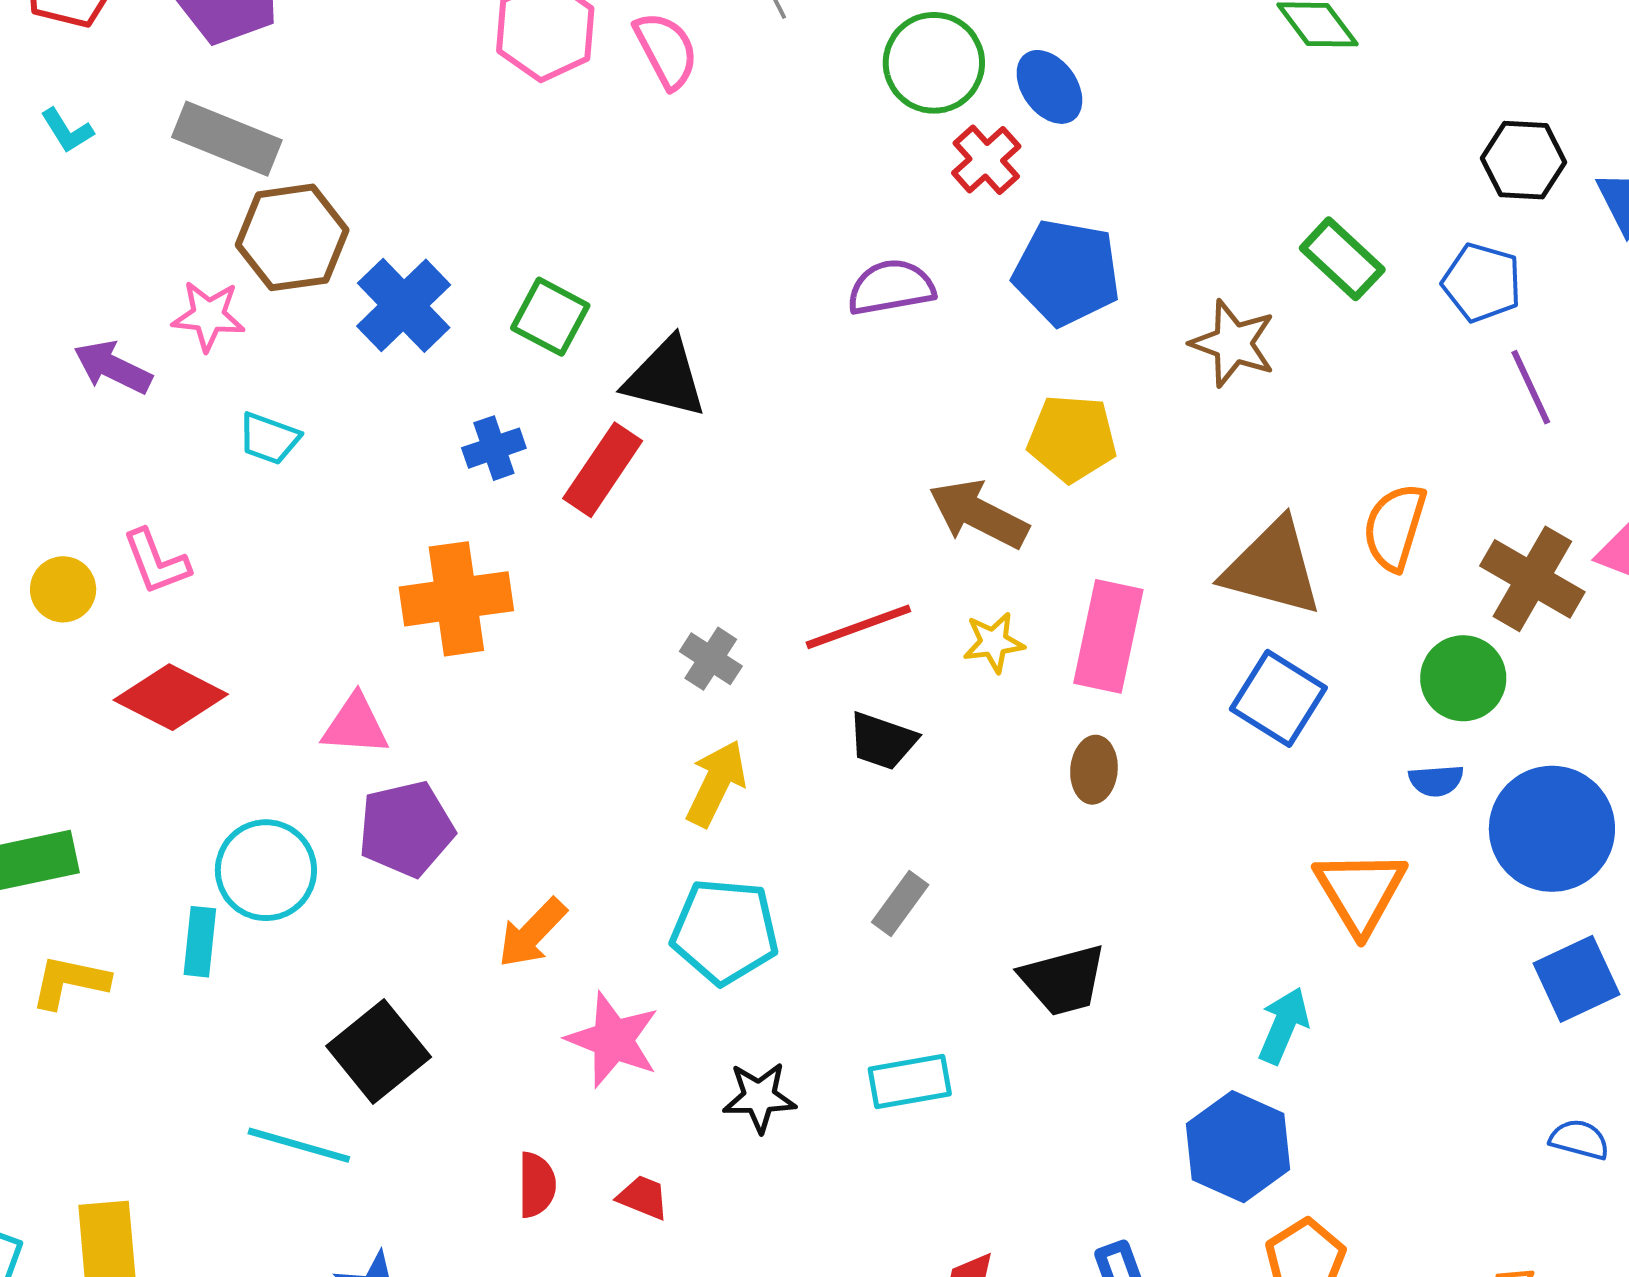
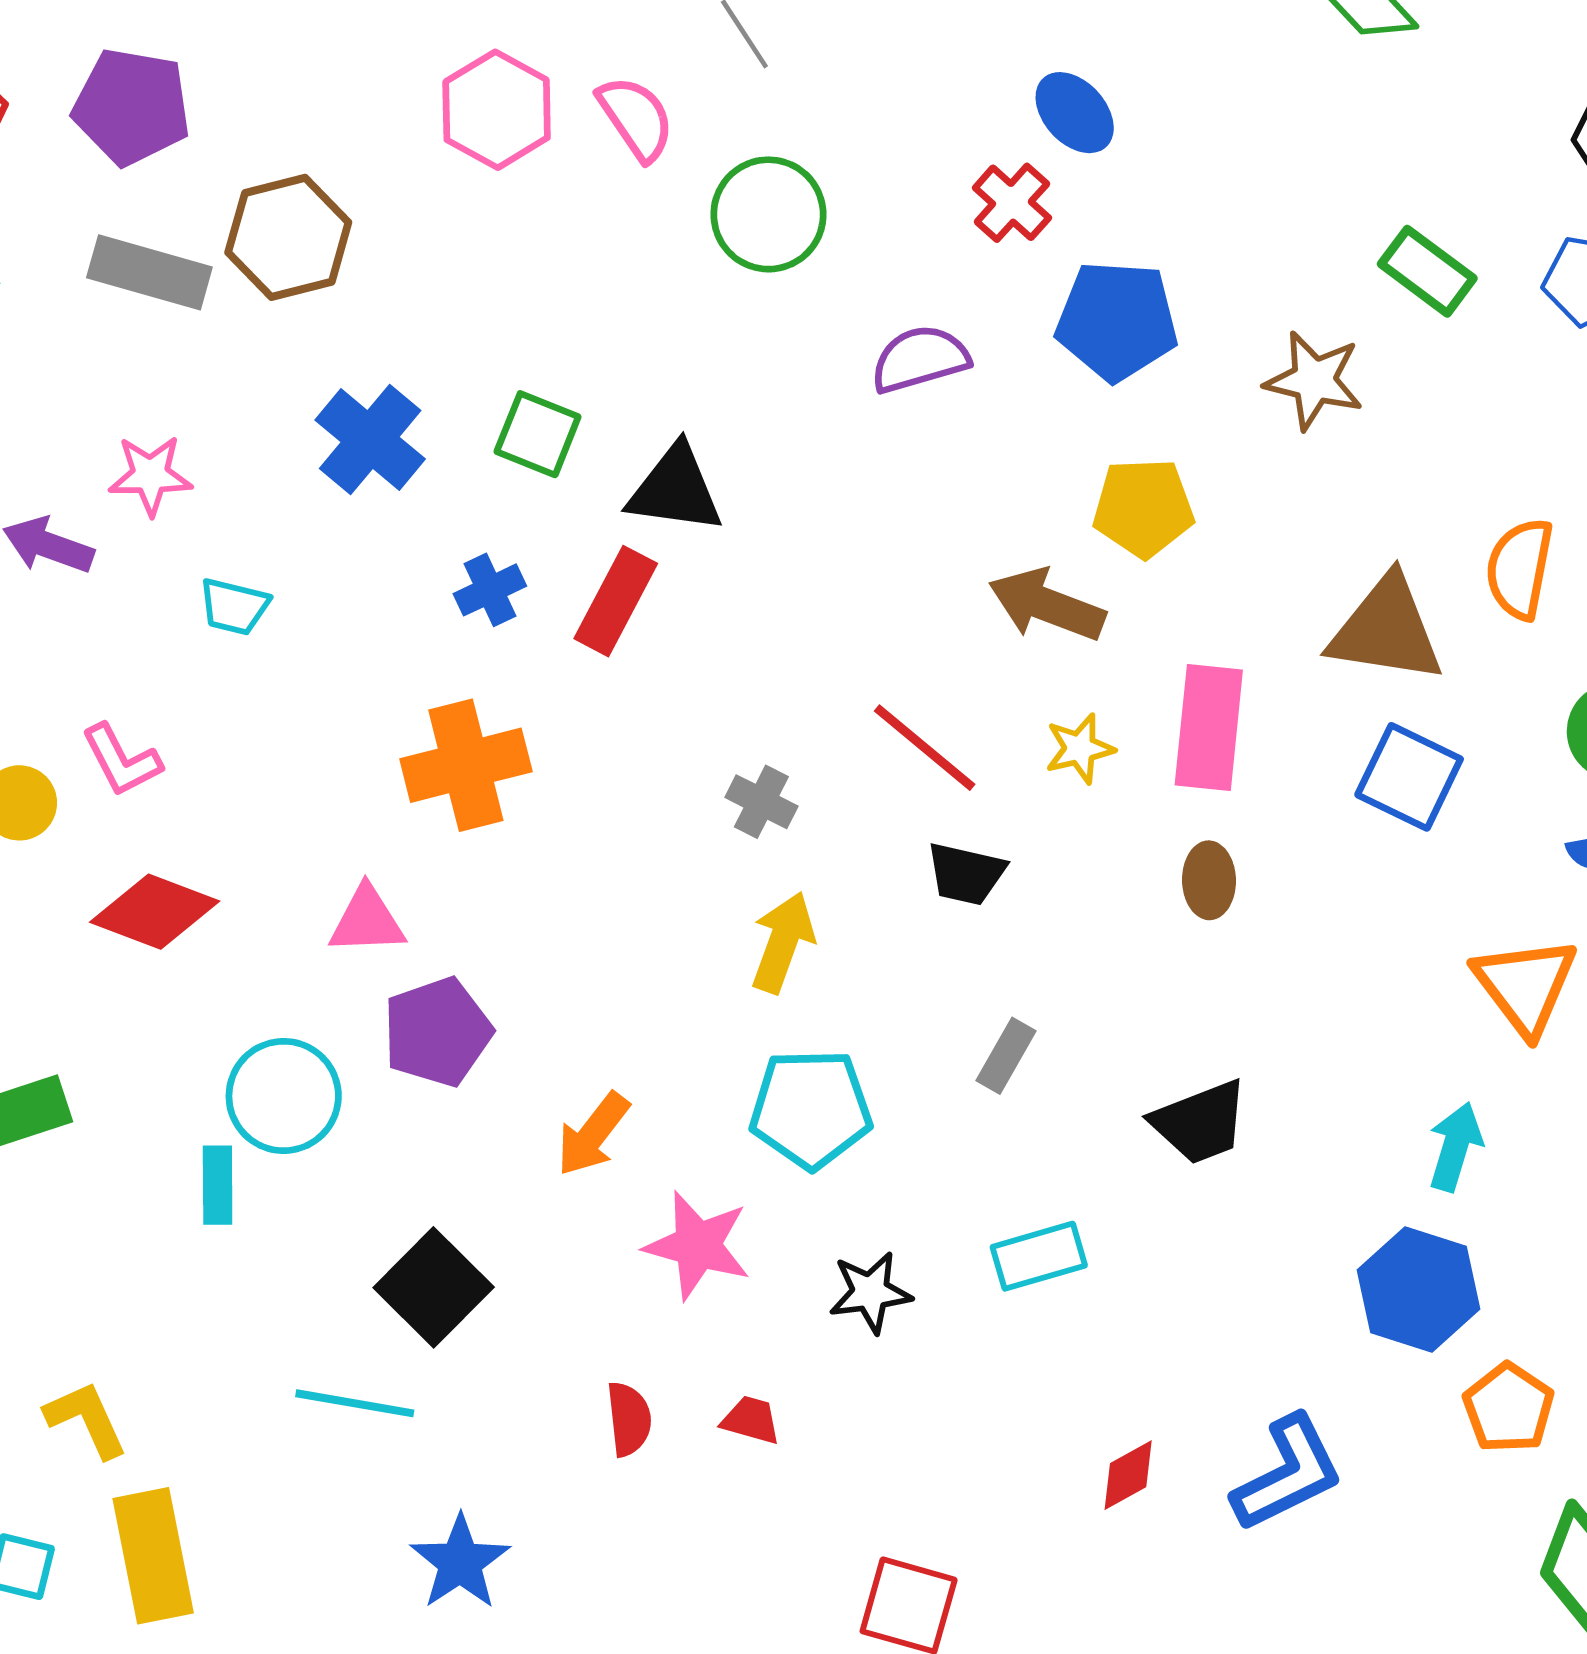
green circle: (934, 63) -> (768, 214), moved
brown hexagon: (292, 237) -> (288, 237), moved
red line: (858, 627) -> (925, 748), turned 66
yellow L-shape: (70, 982) -> (86, 1419), moved, turned 60

